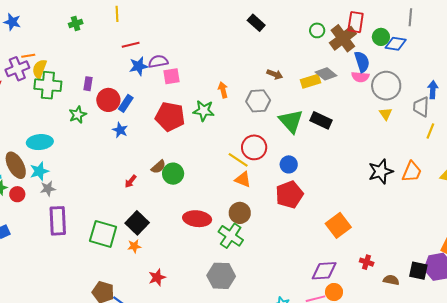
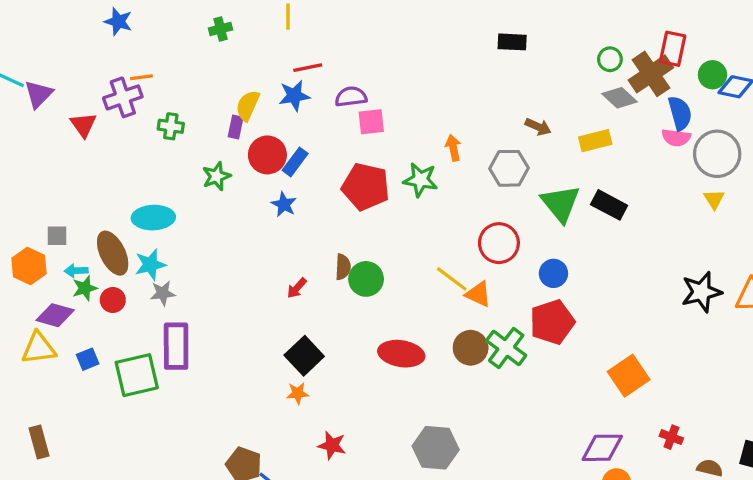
black rectangle: (256, 23) -> (512, 42), turned -42
blue star: (139, 66) -> (294, 96), moved
yellow semicircle: (39, 69) -> (248, 106), moved
gray diamond: (326, 74) -> (620, 98), moved
green cross: (48, 85) -> (171, 126), size x0.6
yellow line: (238, 160) -> (452, 279), moved
brown semicircle: (158, 167) -> (343, 267), turned -49
green square: (103, 234) -> (137, 375), moved, turned -32
green cross: (231, 236) -> (506, 348), moved
red star: (157, 277) -> (332, 445), turned 30

